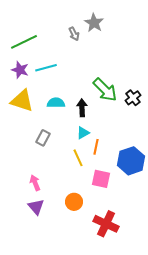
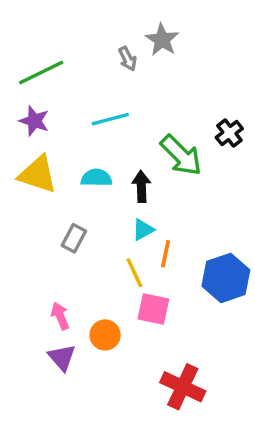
cyan line: (46, 68) -> (110, 119), moved
black cross: (133, 98) -> (229, 133), moved
pink square: (101, 179) -> (153, 309), moved
orange circle: (74, 202) -> (105, 335), moved

